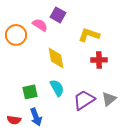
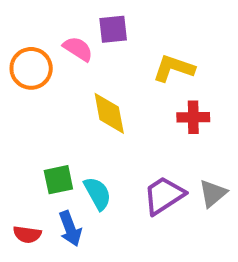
purple square: (58, 15) -> (113, 29), turned -35
cyan semicircle: (57, 88) -> (98, 193), moved

